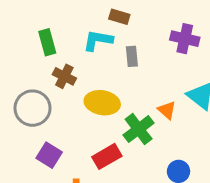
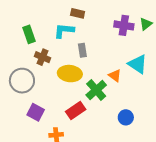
gray rectangle: (132, 56) -> (82, 50), moved

